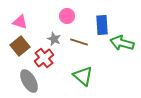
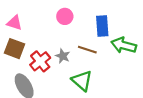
gray star: (54, 39) -> (63, 56), moved
brown line: (79, 42) -> (87, 50), moved
brown square: (20, 46) -> (14, 49), turned -30

